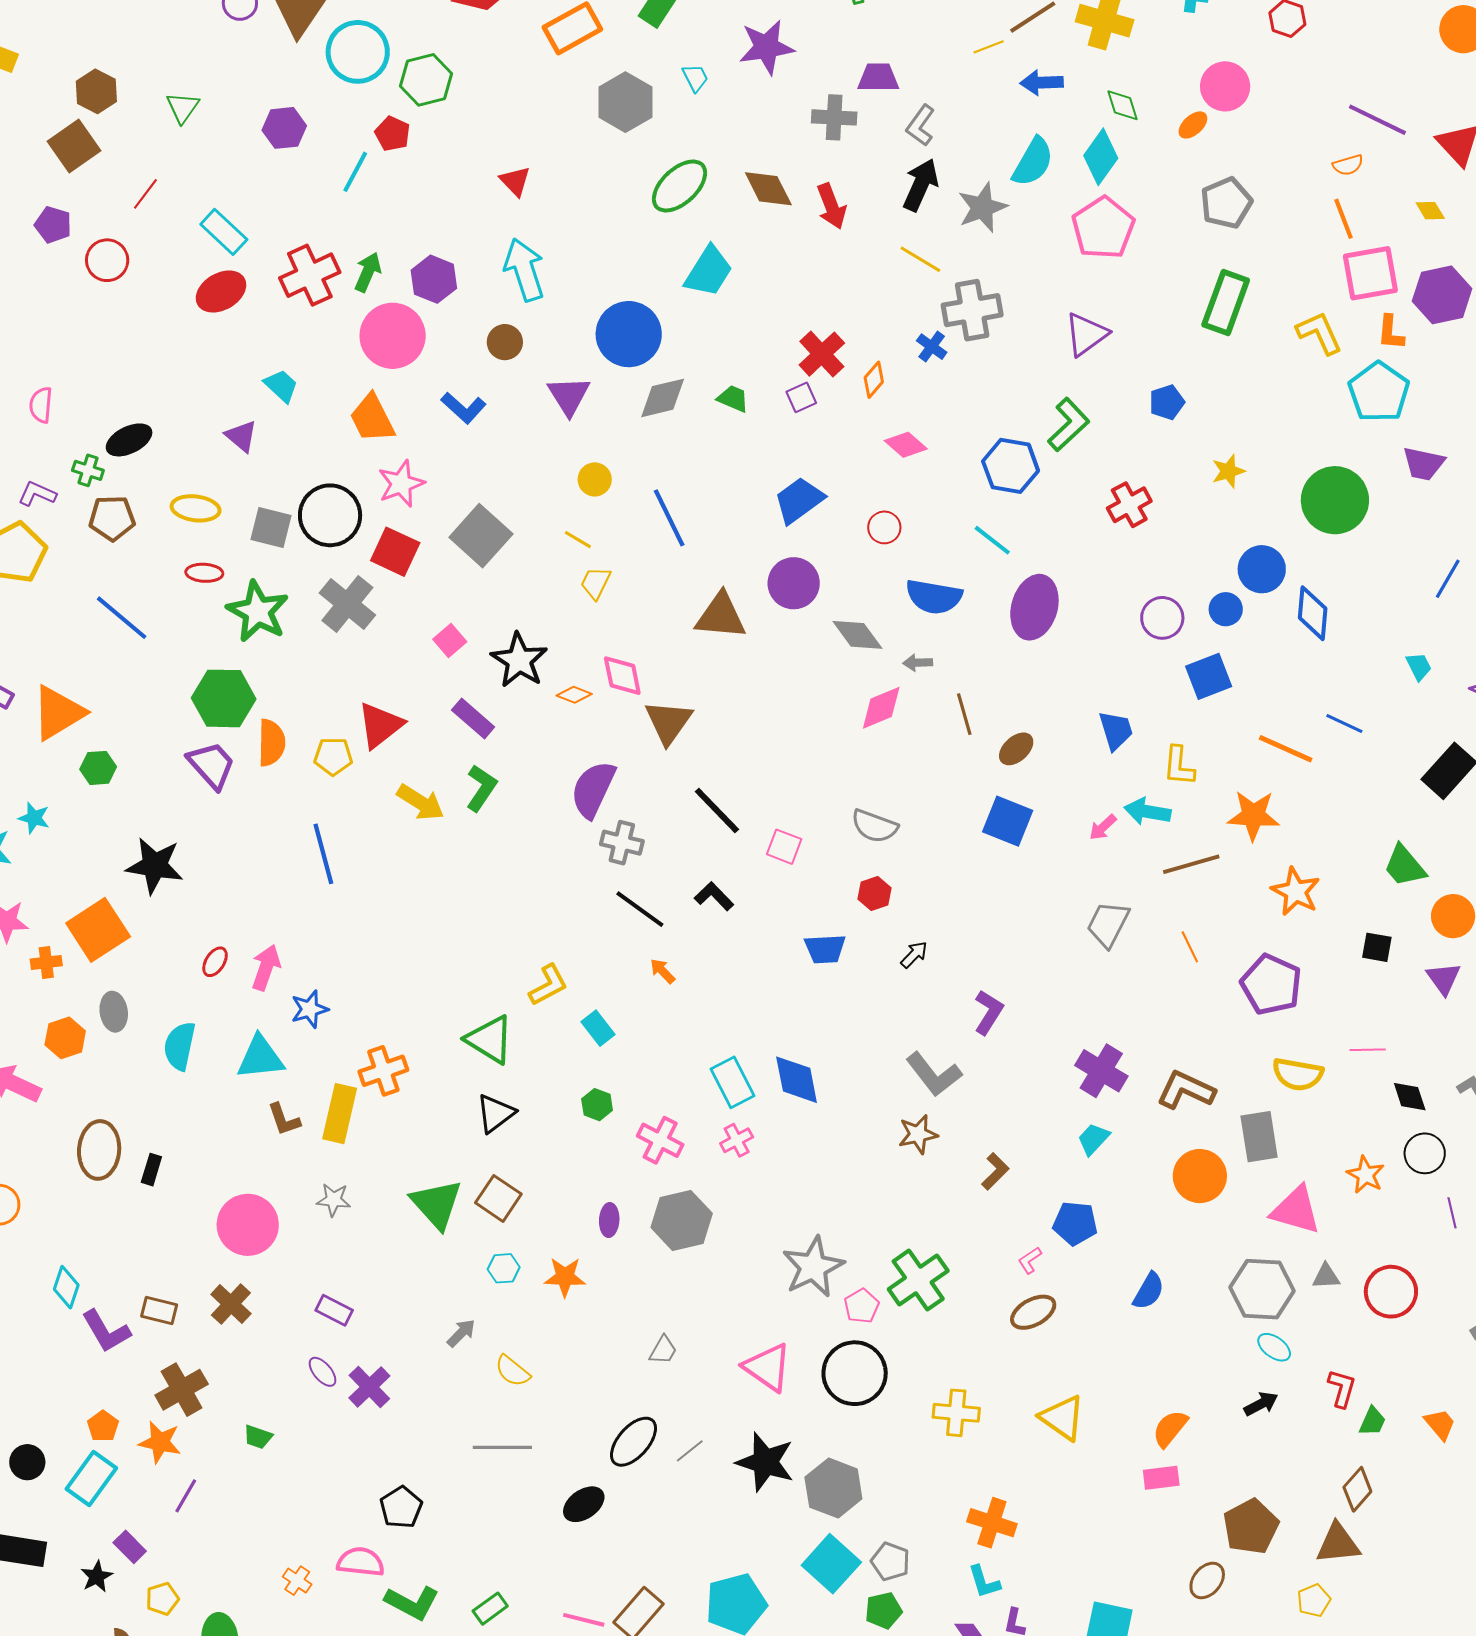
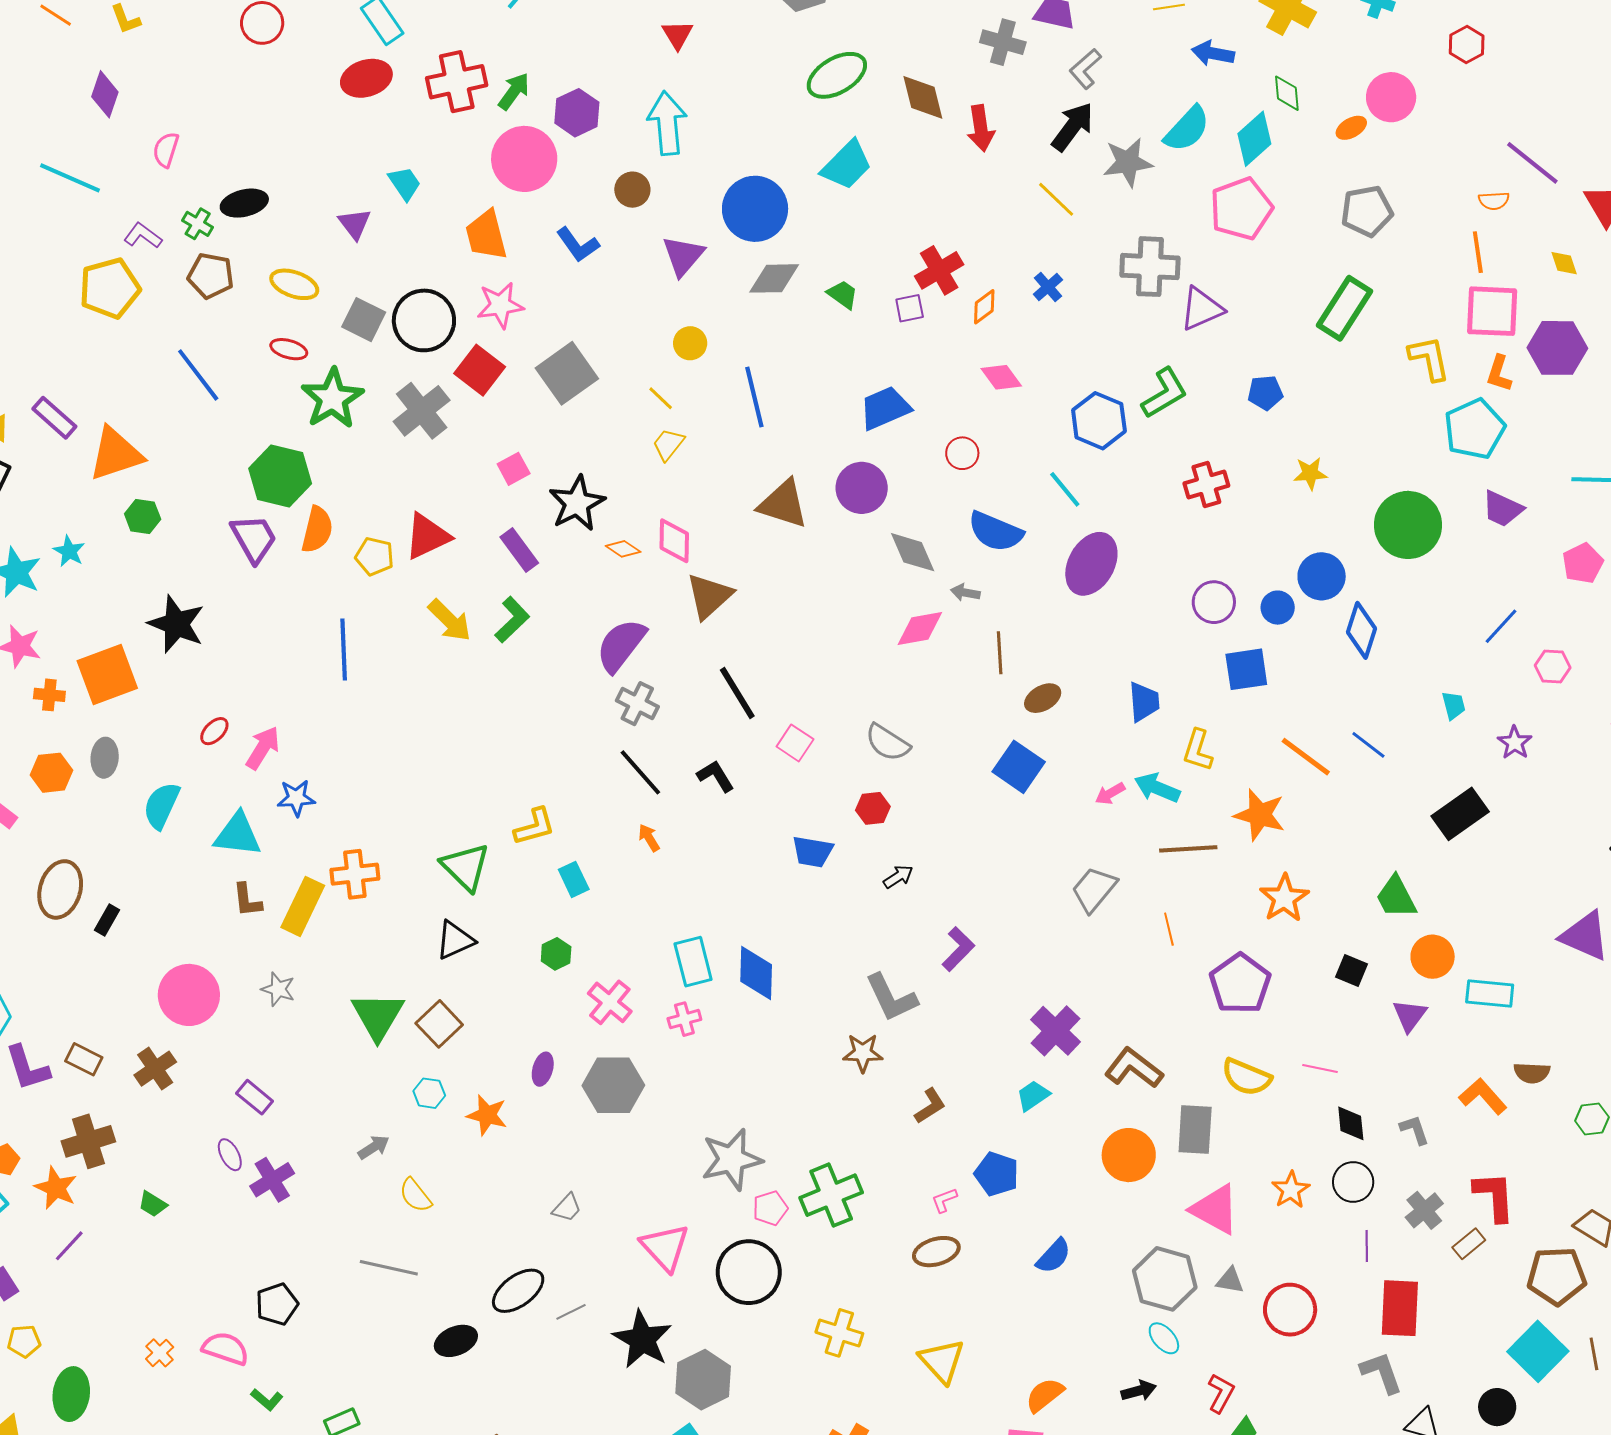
gray cross: (972, 310) -> (1150, 267), moved
green L-shape: (412, 1603) -> (267, 1400), size x0.6

